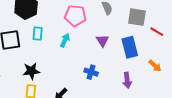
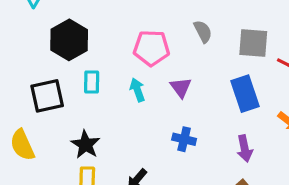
cyan arrow: (65, 40) -> (137, 90), turned -40
purple triangle: (102, 41) -> (181, 87), moved
black star: (31, 71) -> (86, 145), turned -30

